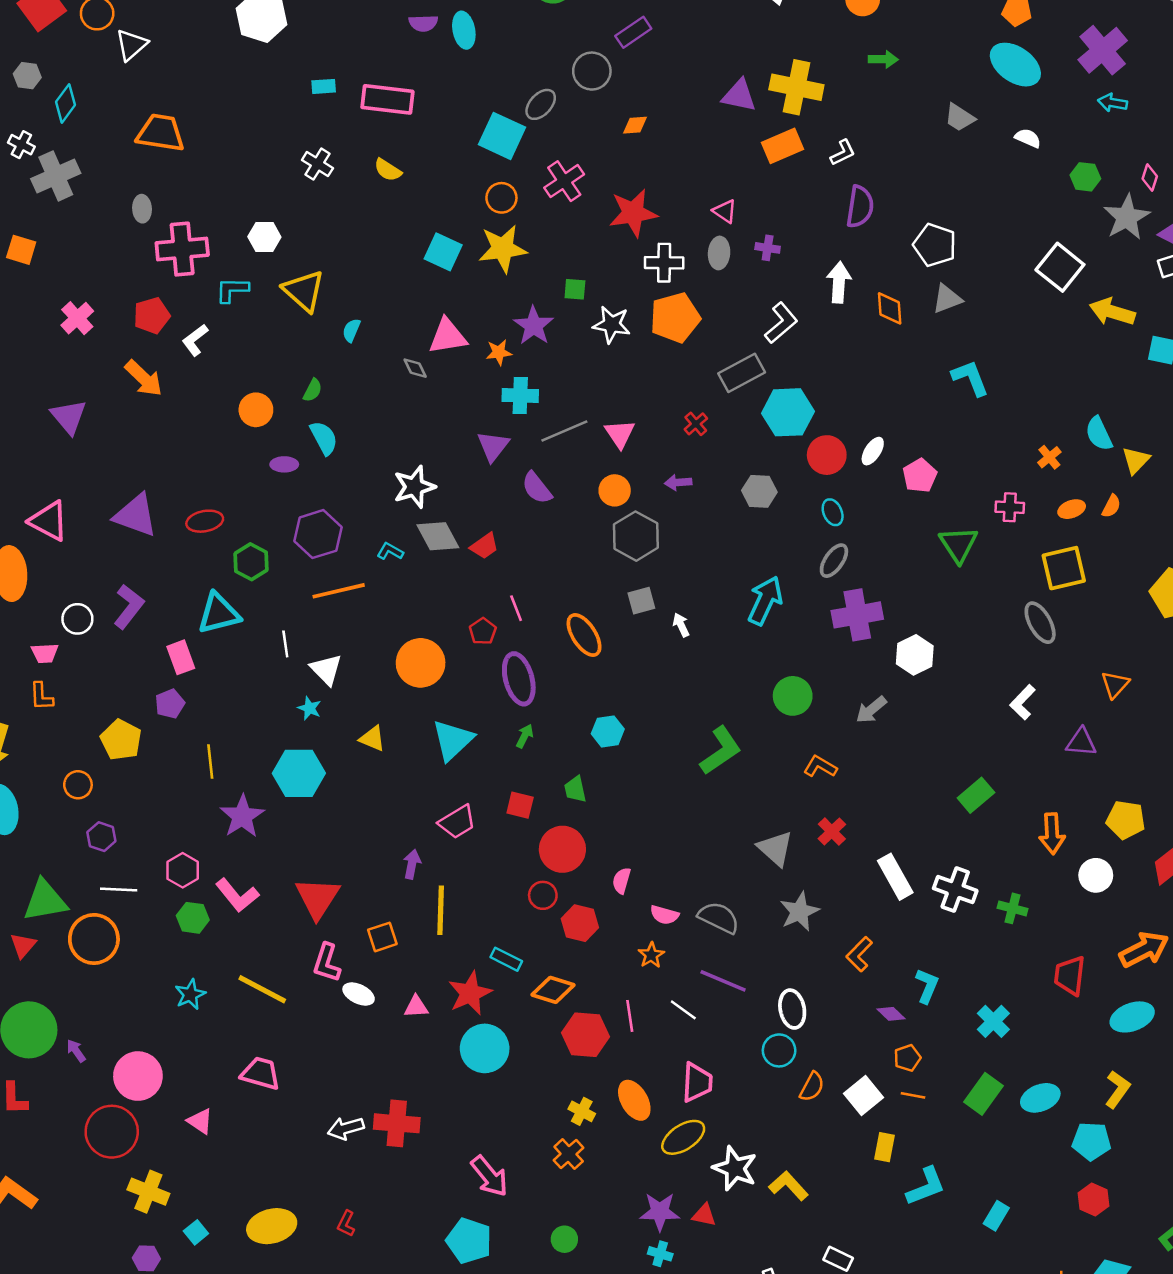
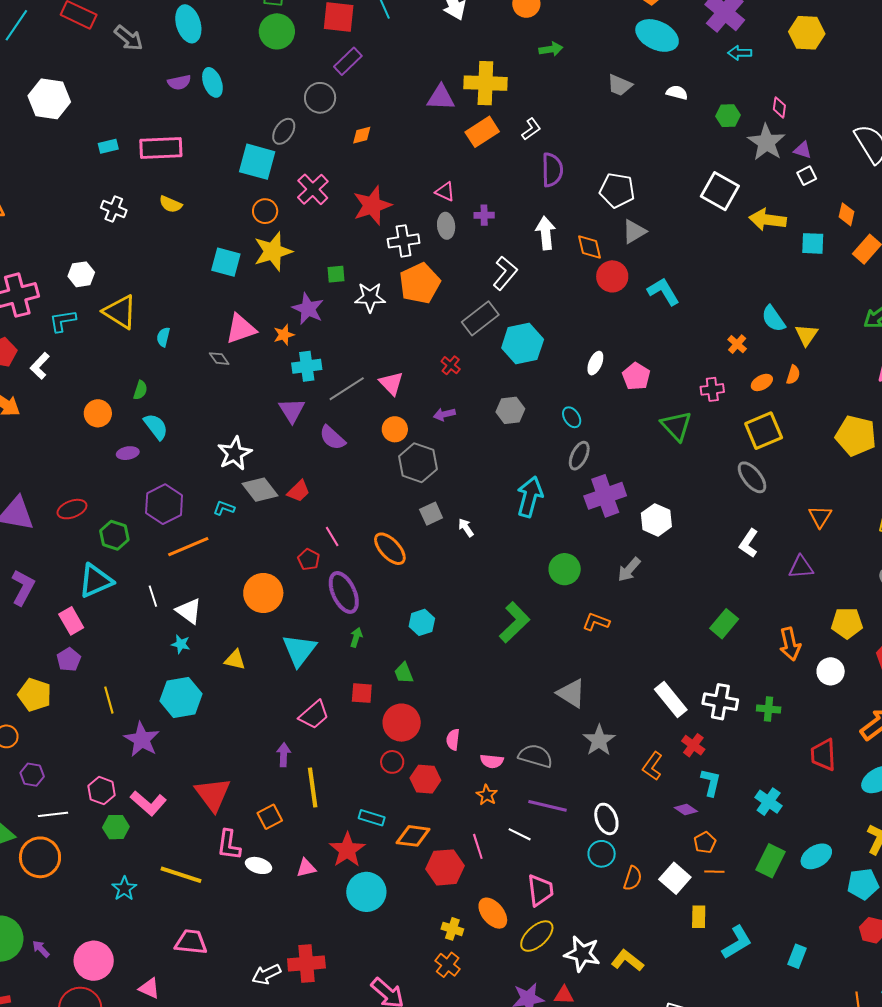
red circle: (827, 455) -> (612, 276), moved
red cross: (832, 832) -> (693, 745), moved

